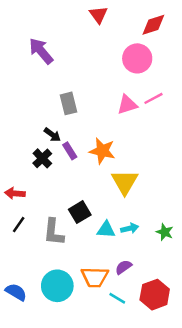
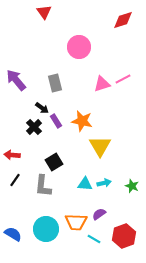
red triangle: (98, 15) -> (44, 12), moved
purple arrow: (41, 51) -> (16, 80), moved
pink circle: (137, 58) -> (79, 47), moved
black square: (80, 212) -> (54, 162), moved

